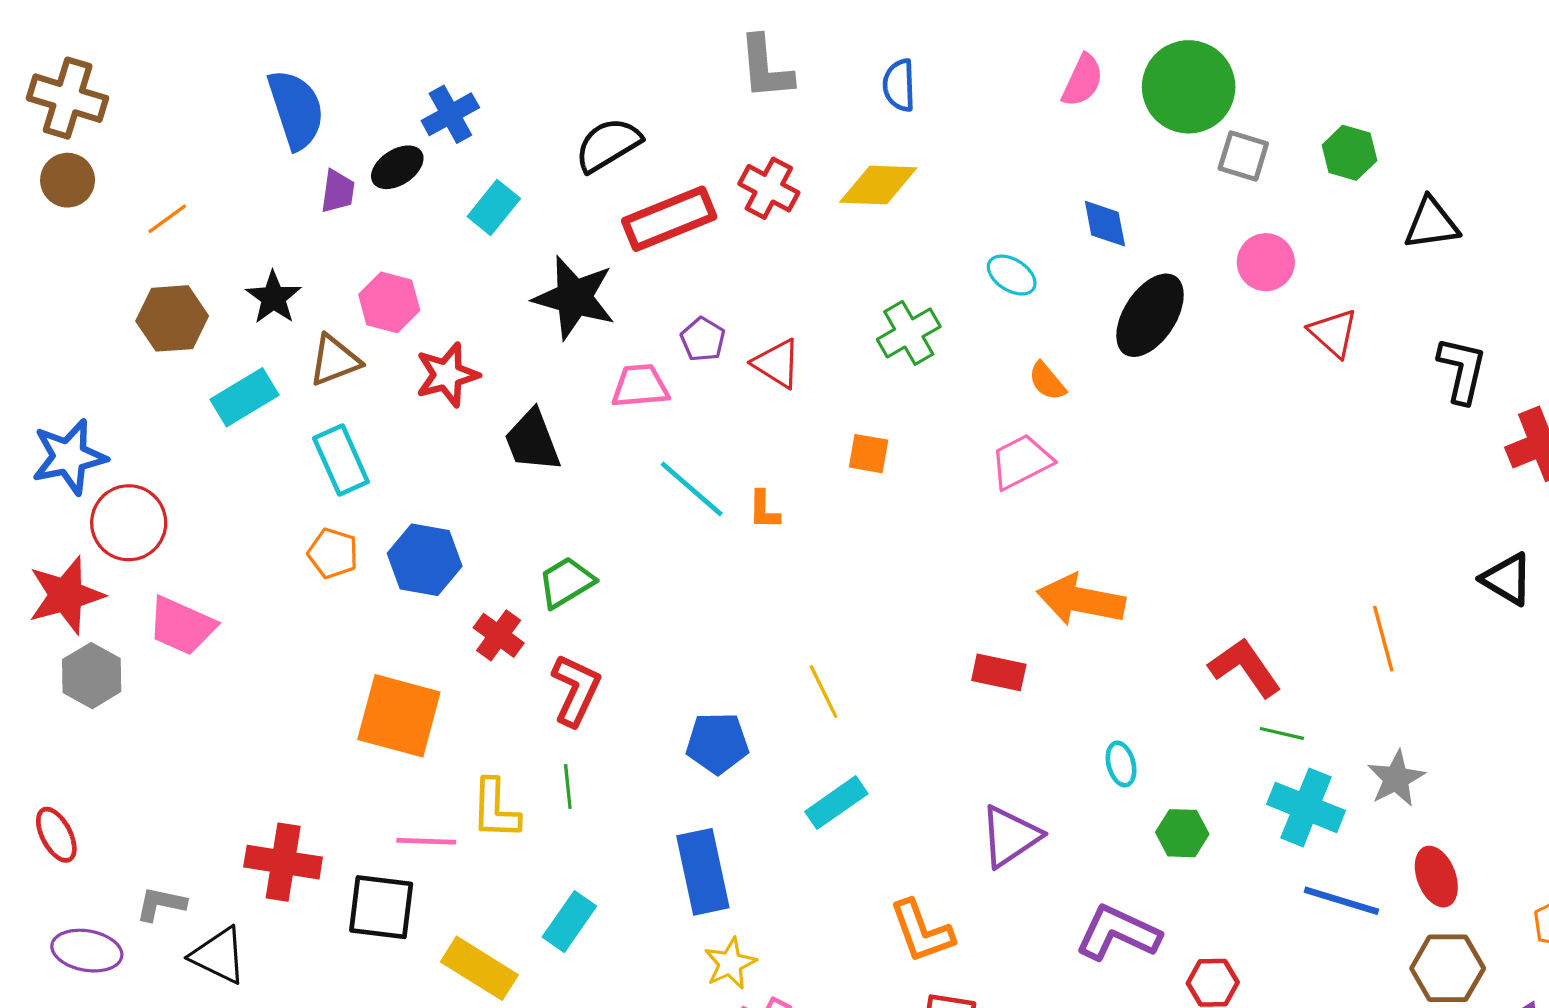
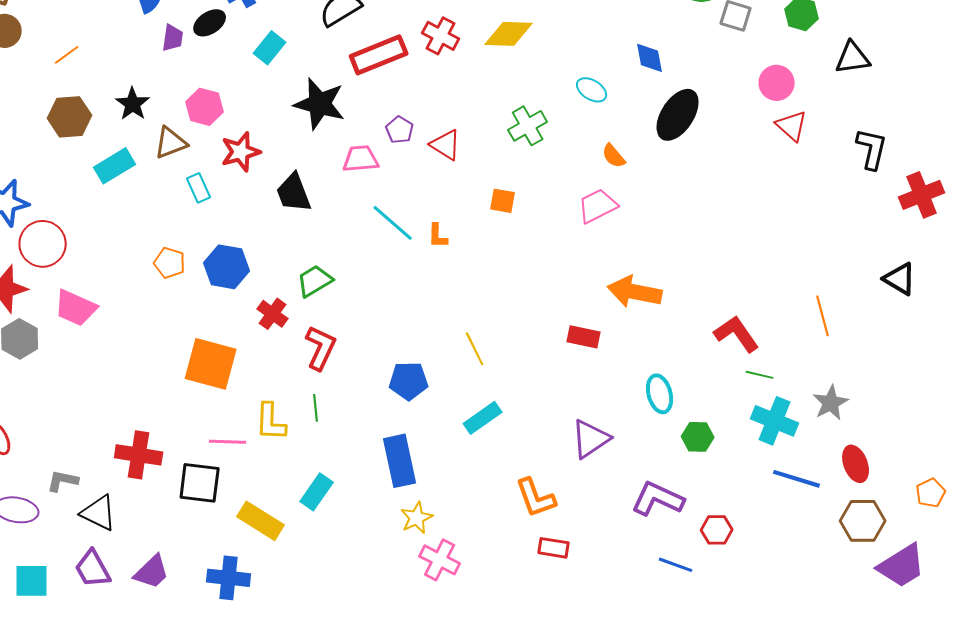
pink circle: (1266, 262) -> (777, 83), moved
cyan rectangle: (341, 460) -> (199, 188), moved, size x0.7
cyan ellipse: (1121, 764) -> (660, 394), size x1.4

